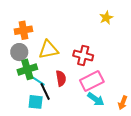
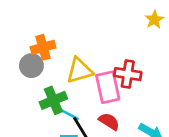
gray circle: (19, 52) -> (31, 66), moved
red semicircle: (61, 78) -> (109, 121), moved, turned -42
pink rectangle: (92, 81) -> (108, 87), moved, turned -70

